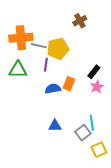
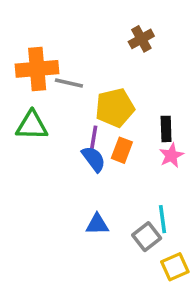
yellow pentagon: (58, 49) -> (115, 108), moved
purple line: (46, 65) -> (94, 138), moved
black rectangle: (94, 72) -> (166, 129), turned -40
blue semicircle: (53, 89) -> (94, 159), turned 63

